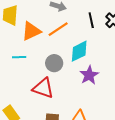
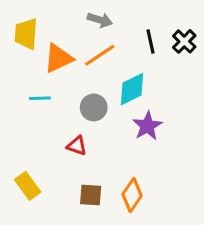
red triangle: (43, 88) -> (77, 146), size x0.6

